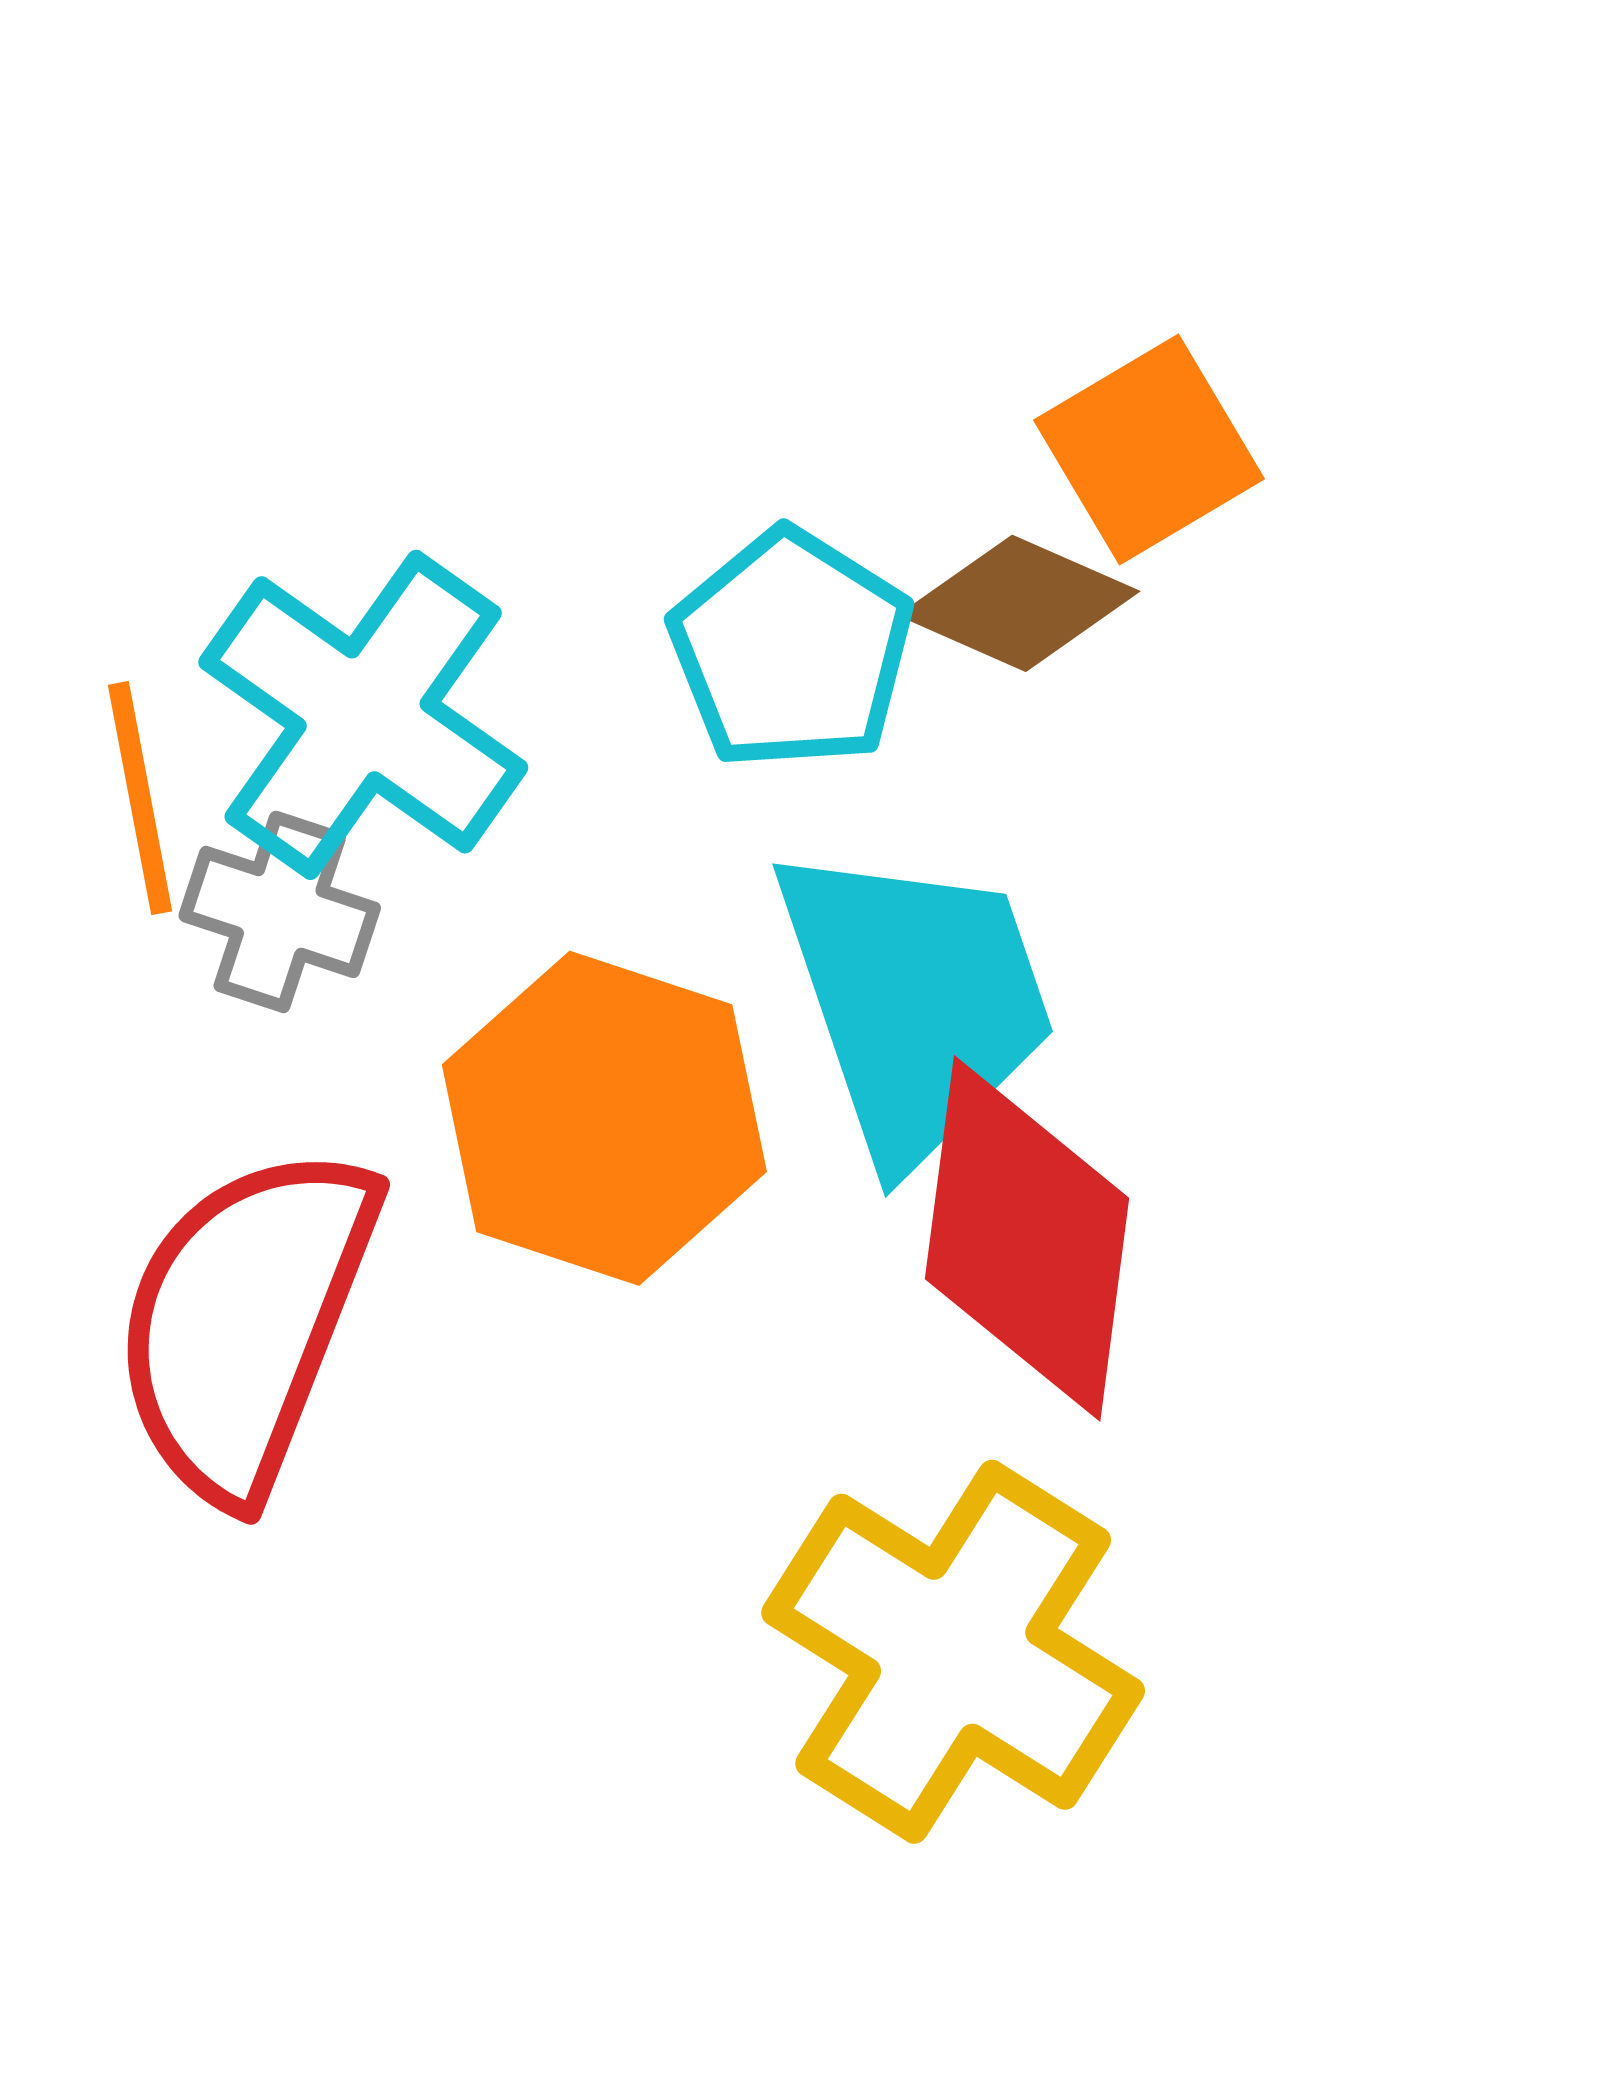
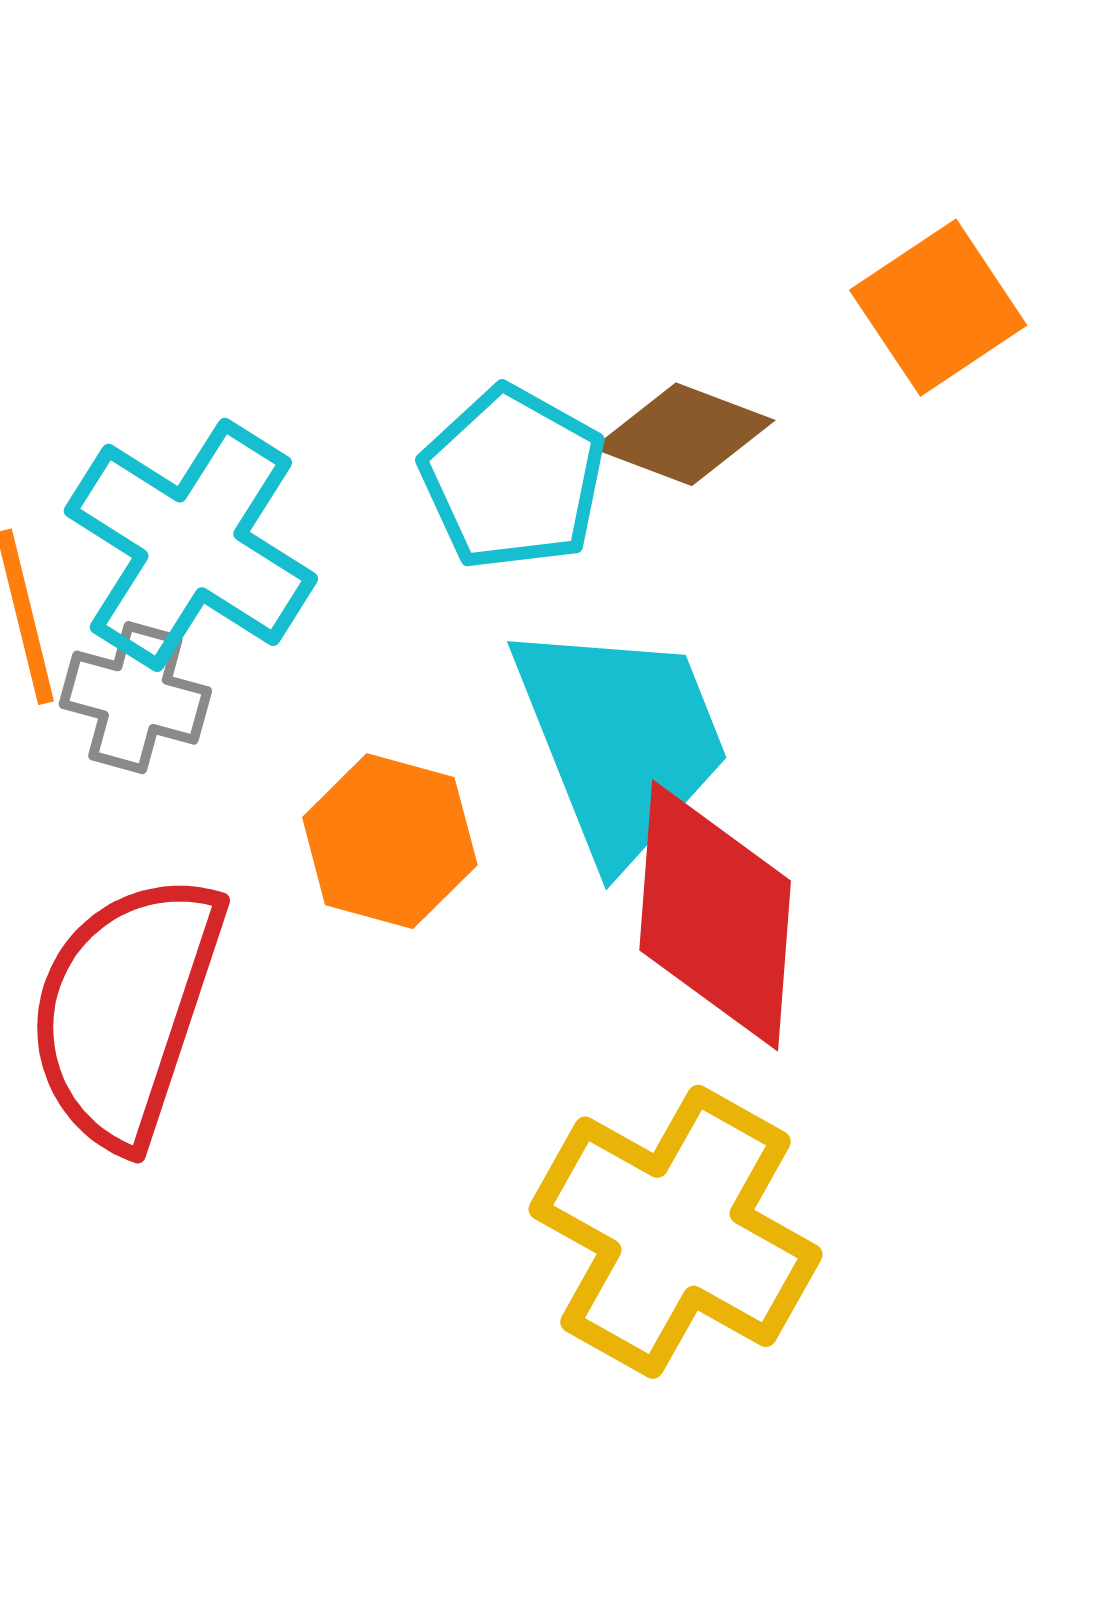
orange square: (1149, 449) -> (938, 308), moved
orange hexagon: (604, 1118) -> (390, 841), size x0.7

